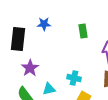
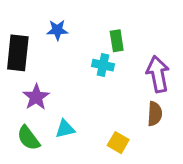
cyan cross: (74, 78) -> (103, 65), moved

